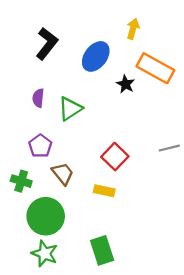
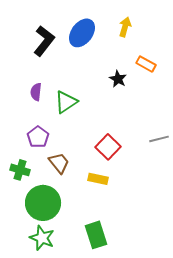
blue ellipse: (96, 56) -> (82, 33), moved
orange rectangle: (155, 68) -> (146, 64), size x0.6

